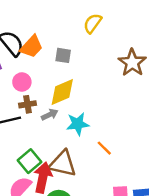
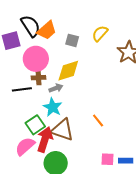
yellow semicircle: (93, 23) -> (100, 33), moved
pink circle: (22, 82) -> (36, 59), size x1.6
cyan star: (78, 124) -> (53, 107), moved, turned 30

